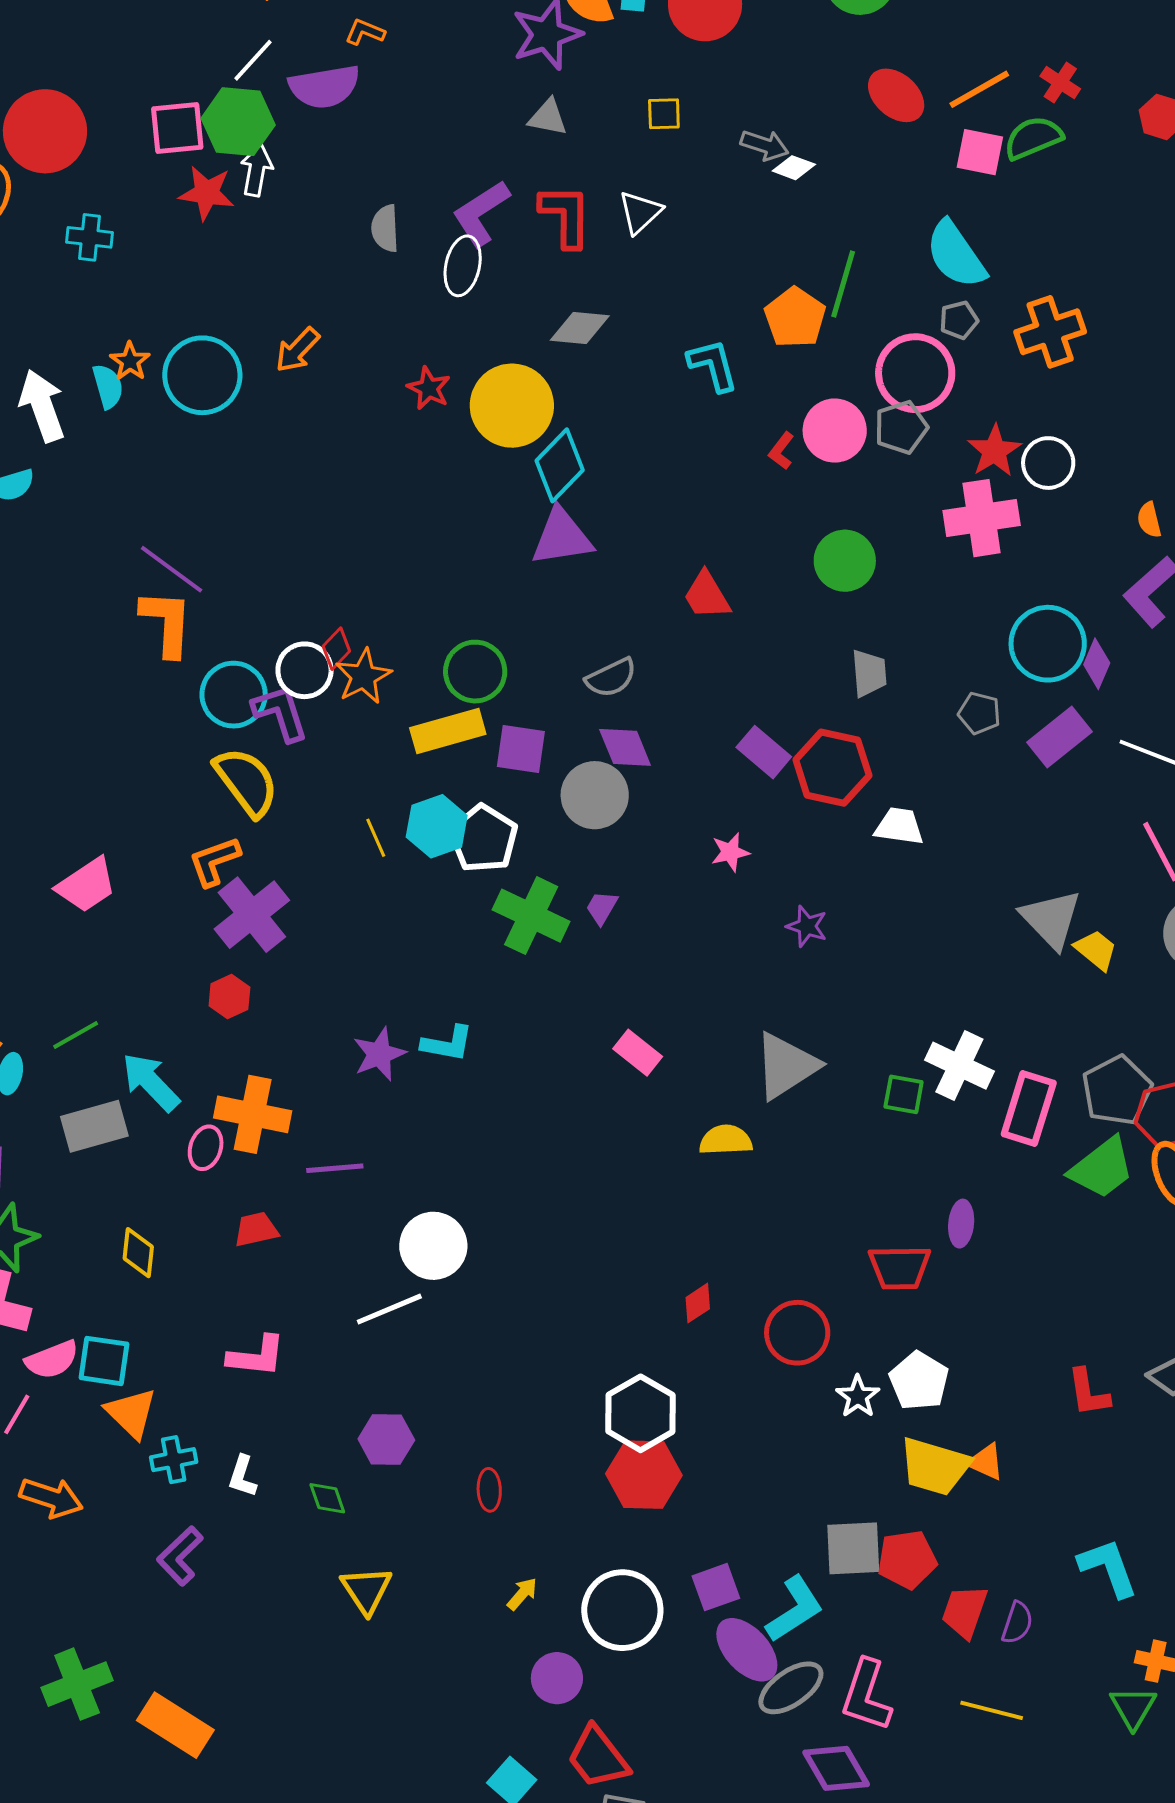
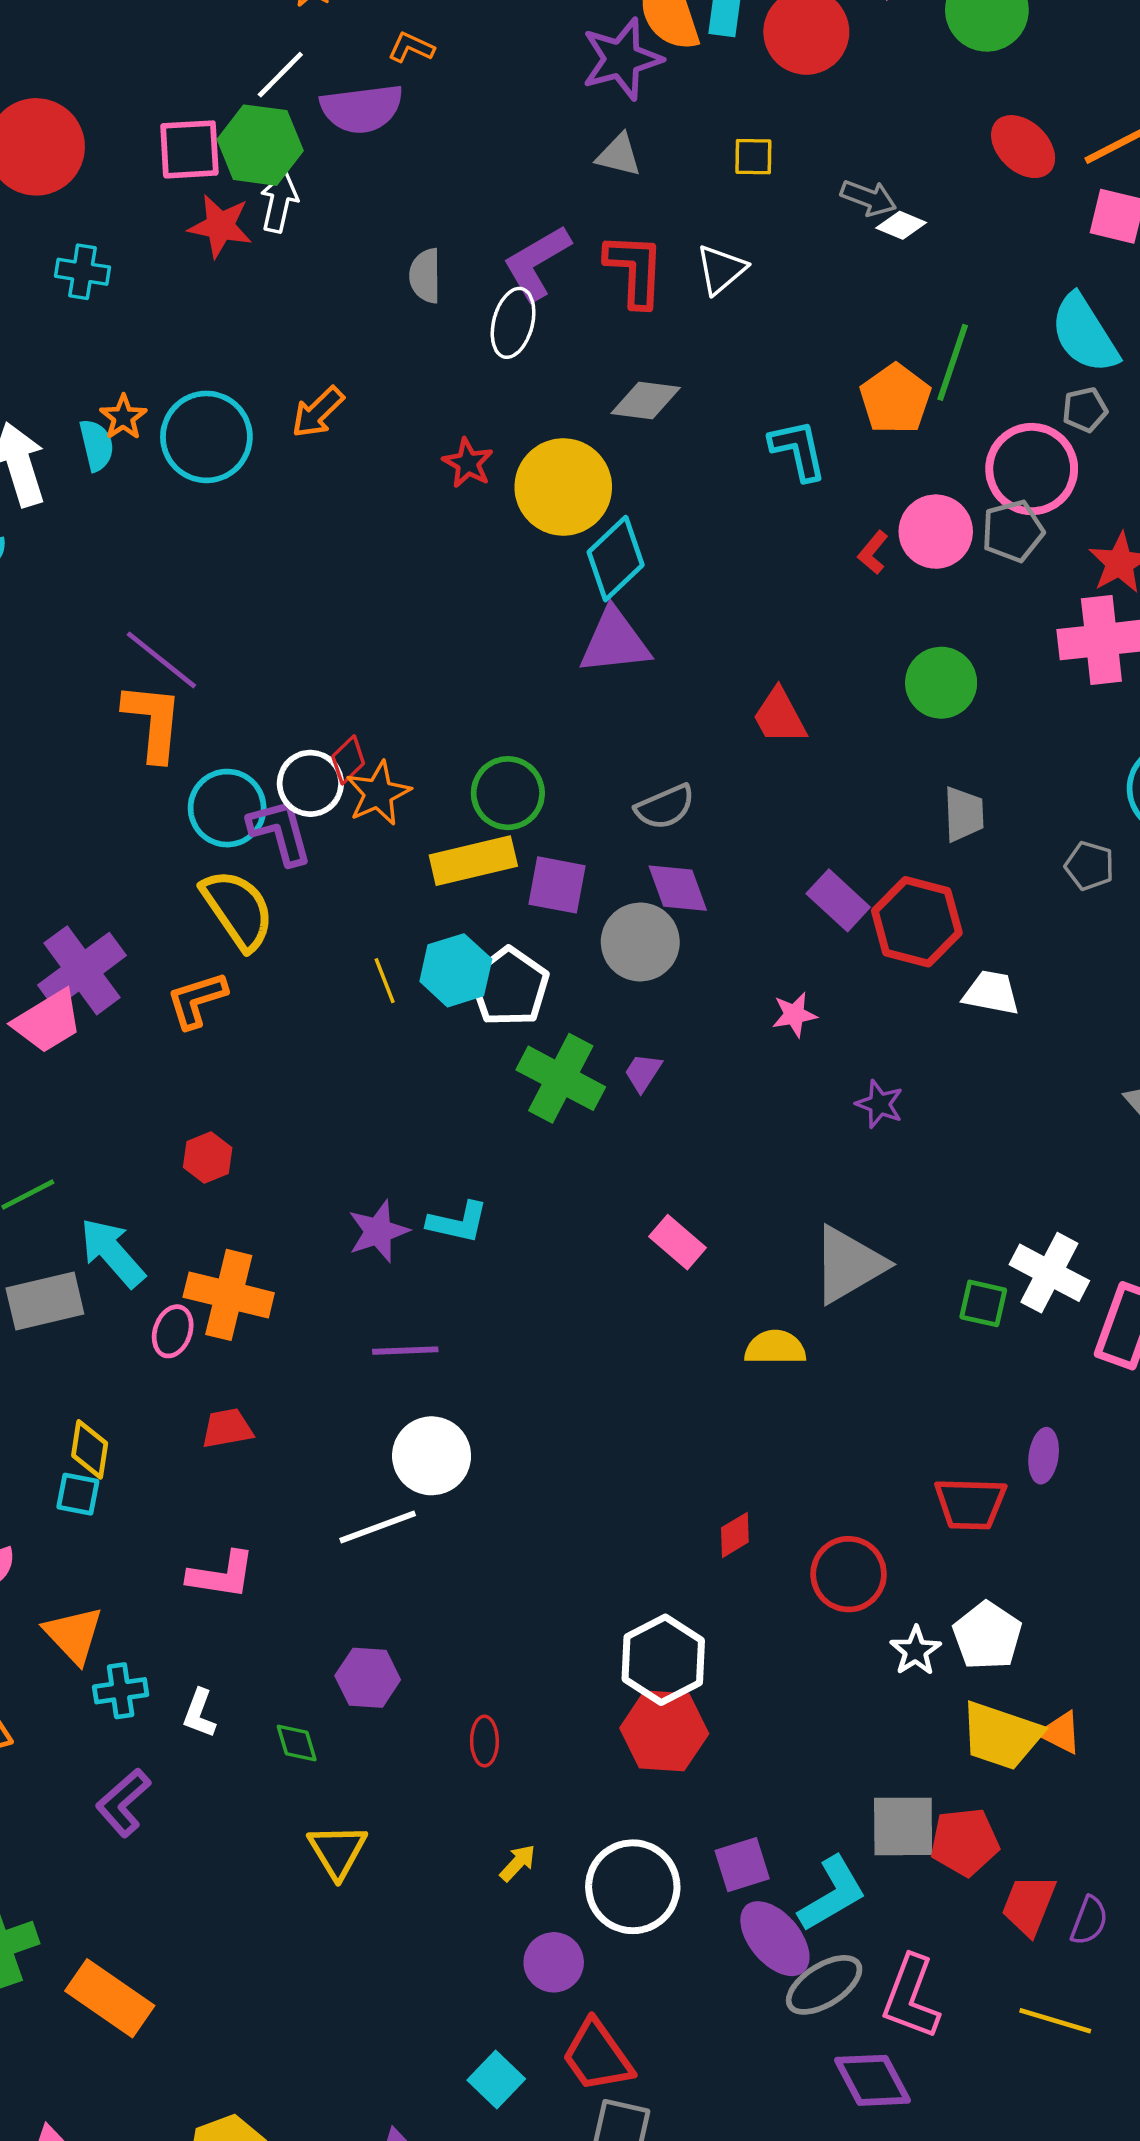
purple cross: (252, 915) -> (82, 970), moved
purple line: (335, 1168) -> (405, 1351), moved
cyan square: (104, 1361) -> (78, 1494), moved, size x0.7

